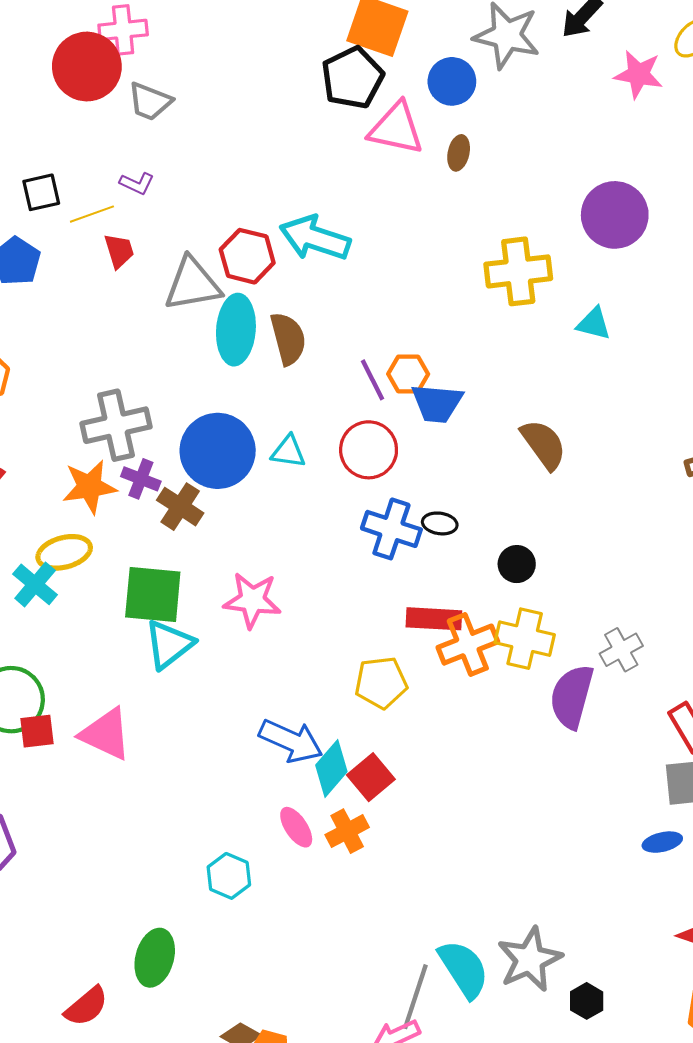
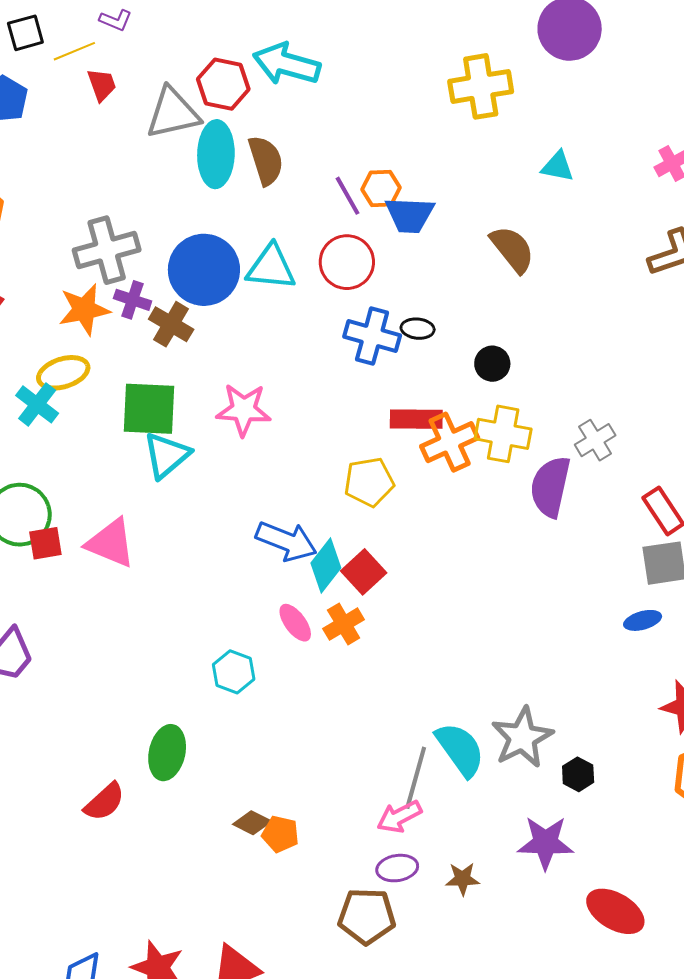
cyan triangle: (594, 324) -> (558, 166), moved
cyan triangle: (288, 452) -> (271, 267), size x1.5

